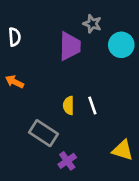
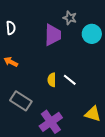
white line: (92, 105) -> (70, 80), turned -32
gray rectangle: (44, 133) -> (21, 101), moved
purple cross: (67, 161) -> (51, 122), size x1.6

